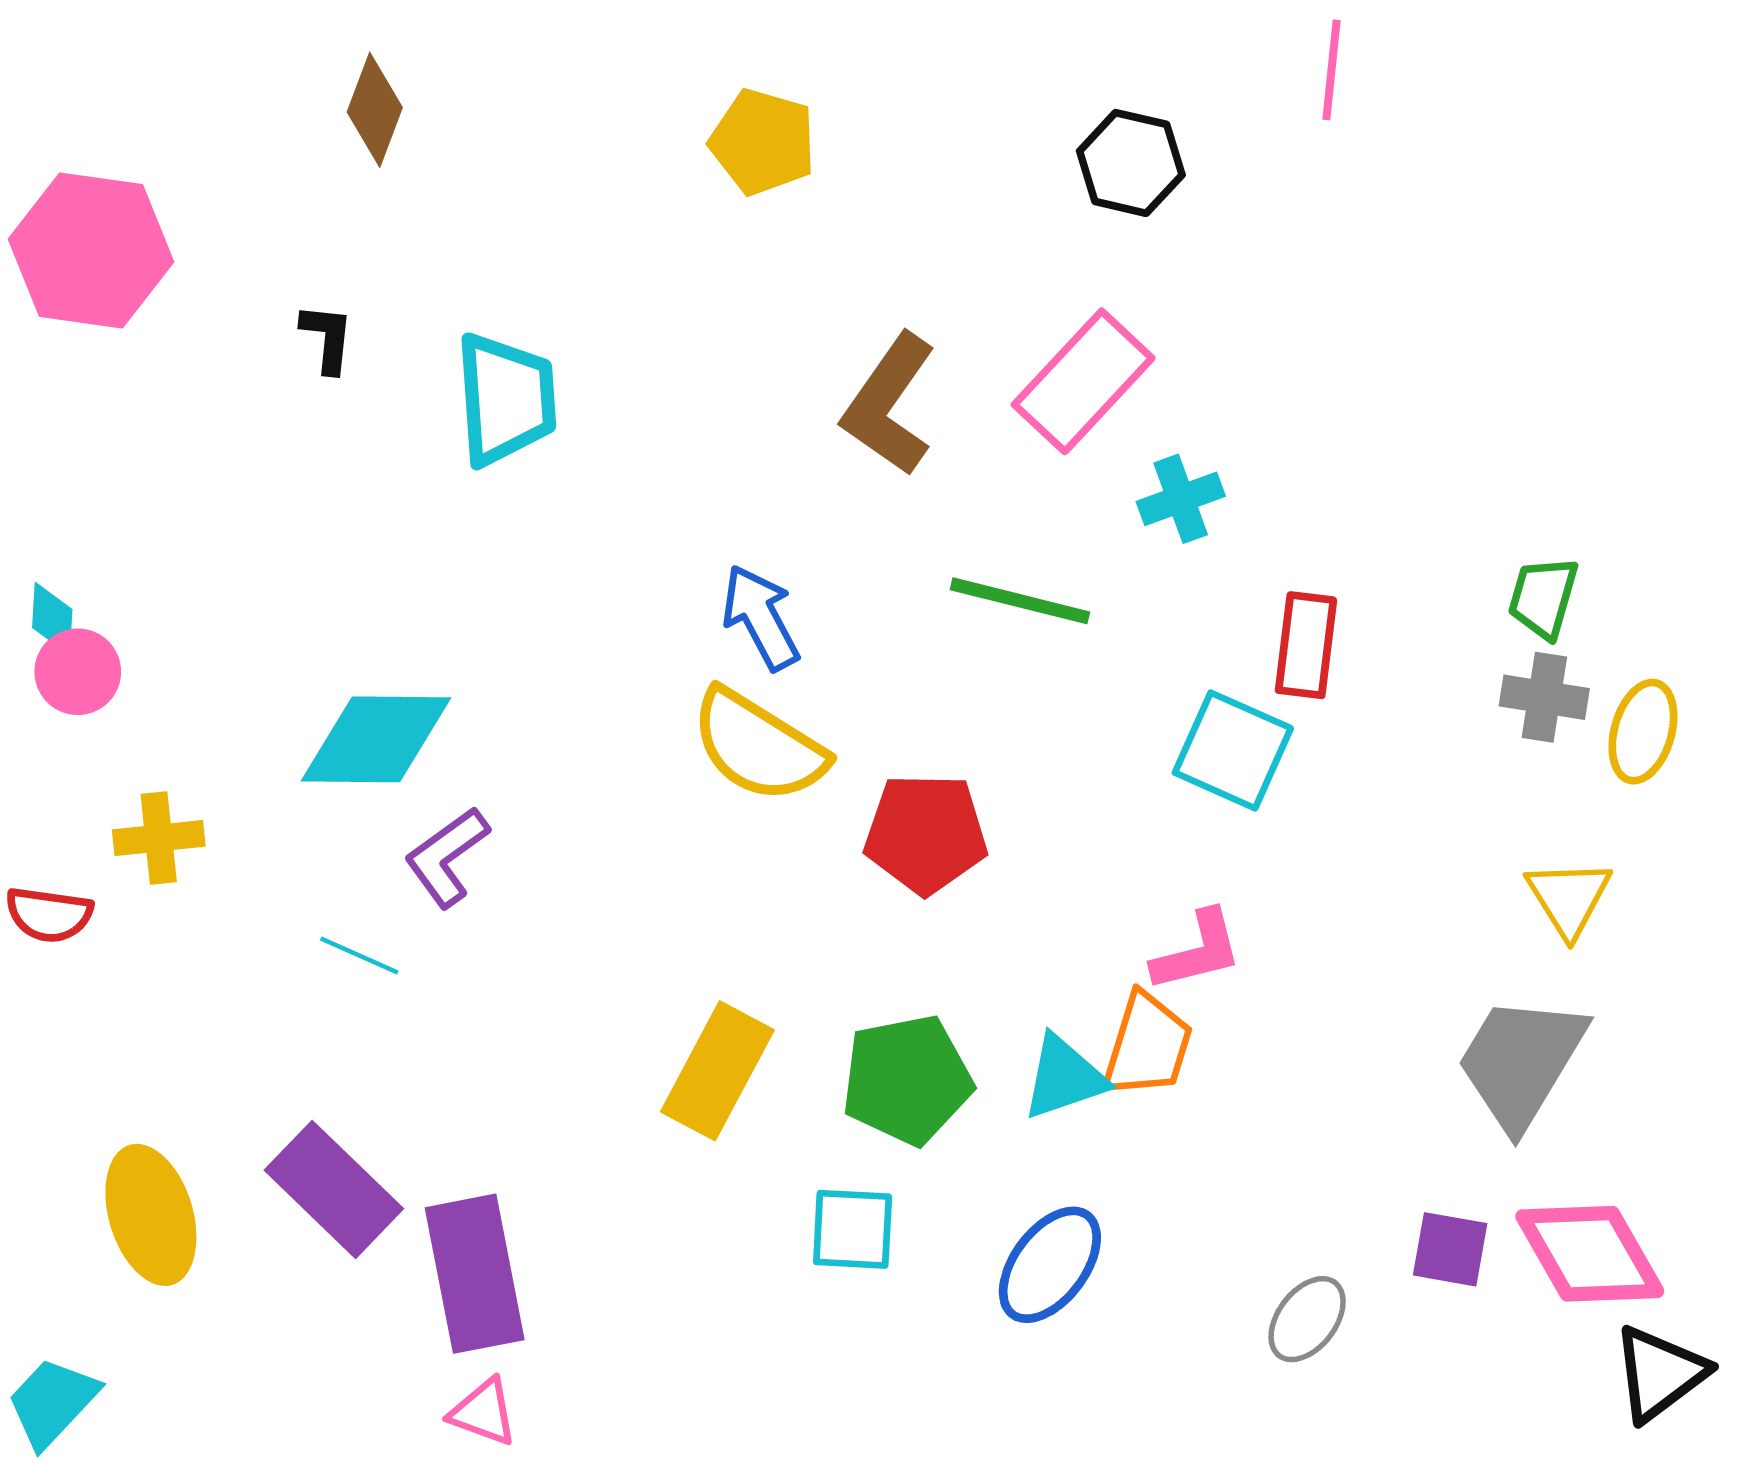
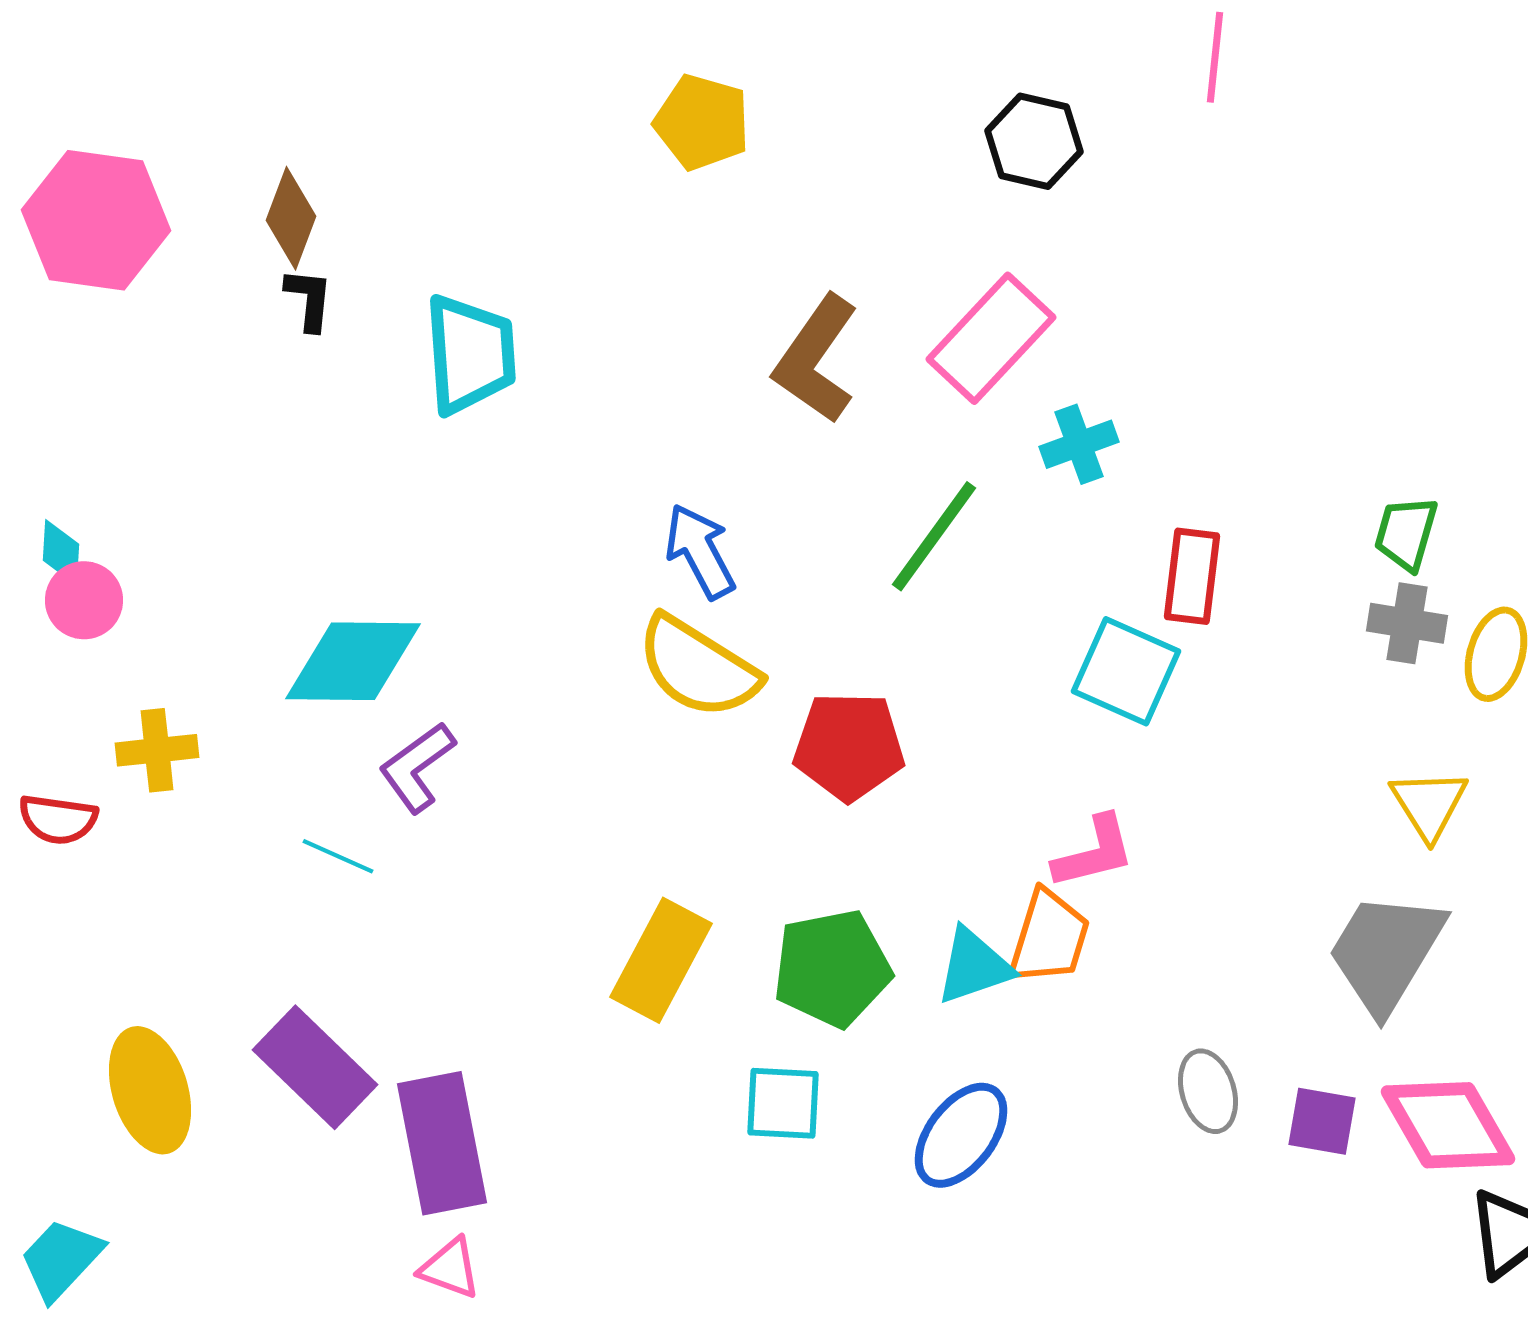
brown diamond: (375, 110) -> (291, 218), moved
green line: (1020, 601) -> (934, 536), turned -68
gray ellipse: (1307, 1319) -> (1208, 1091), moved, turned -54

